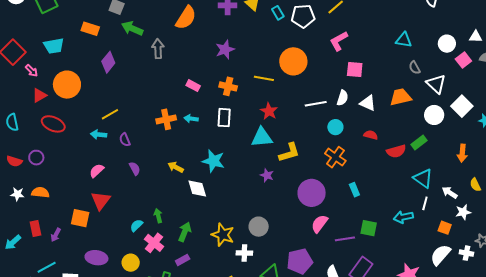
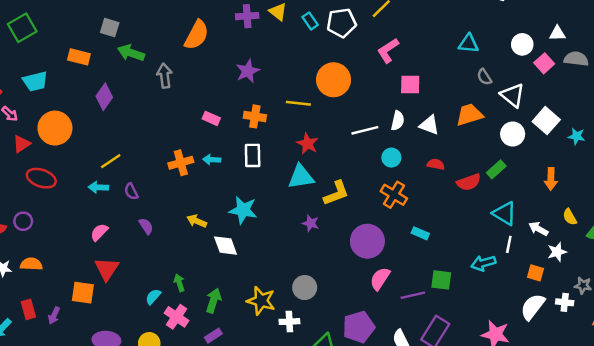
cyan rectangle: (354, 190) -> (420, 233), turned -40

